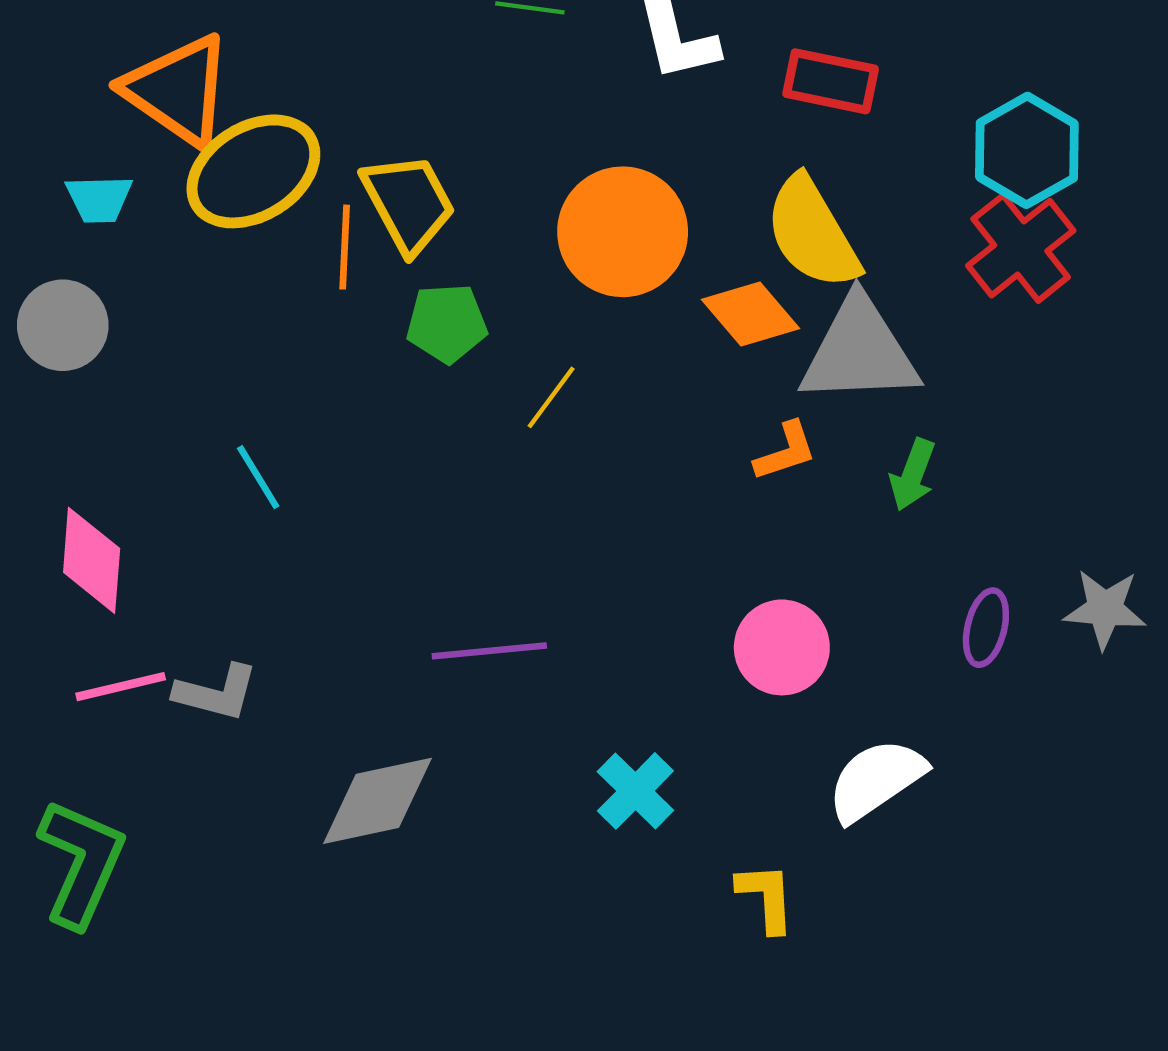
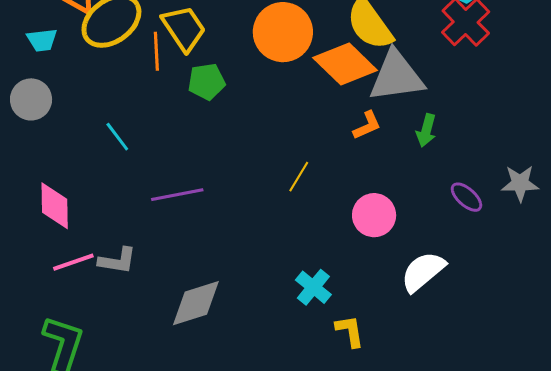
orange diamond: (750, 314) -> (345, 64), size x1.4
yellow line: (551, 397) -> (299, 177), moved
cyan line: (258, 477) -> (117, 137), moved
purple ellipse: (986, 628) -> (466, 197), turned -56
purple line: (489, 651) -> (177, 195), moved
yellow L-shape: (766, 897) -> (350, 331), moved

